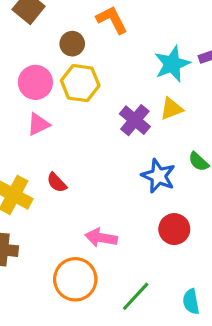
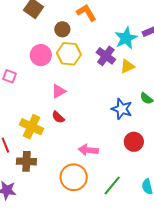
purple cross: (135, 120) -> (106, 56), moved
pink triangle: (38, 124) -> (59, 91), moved

